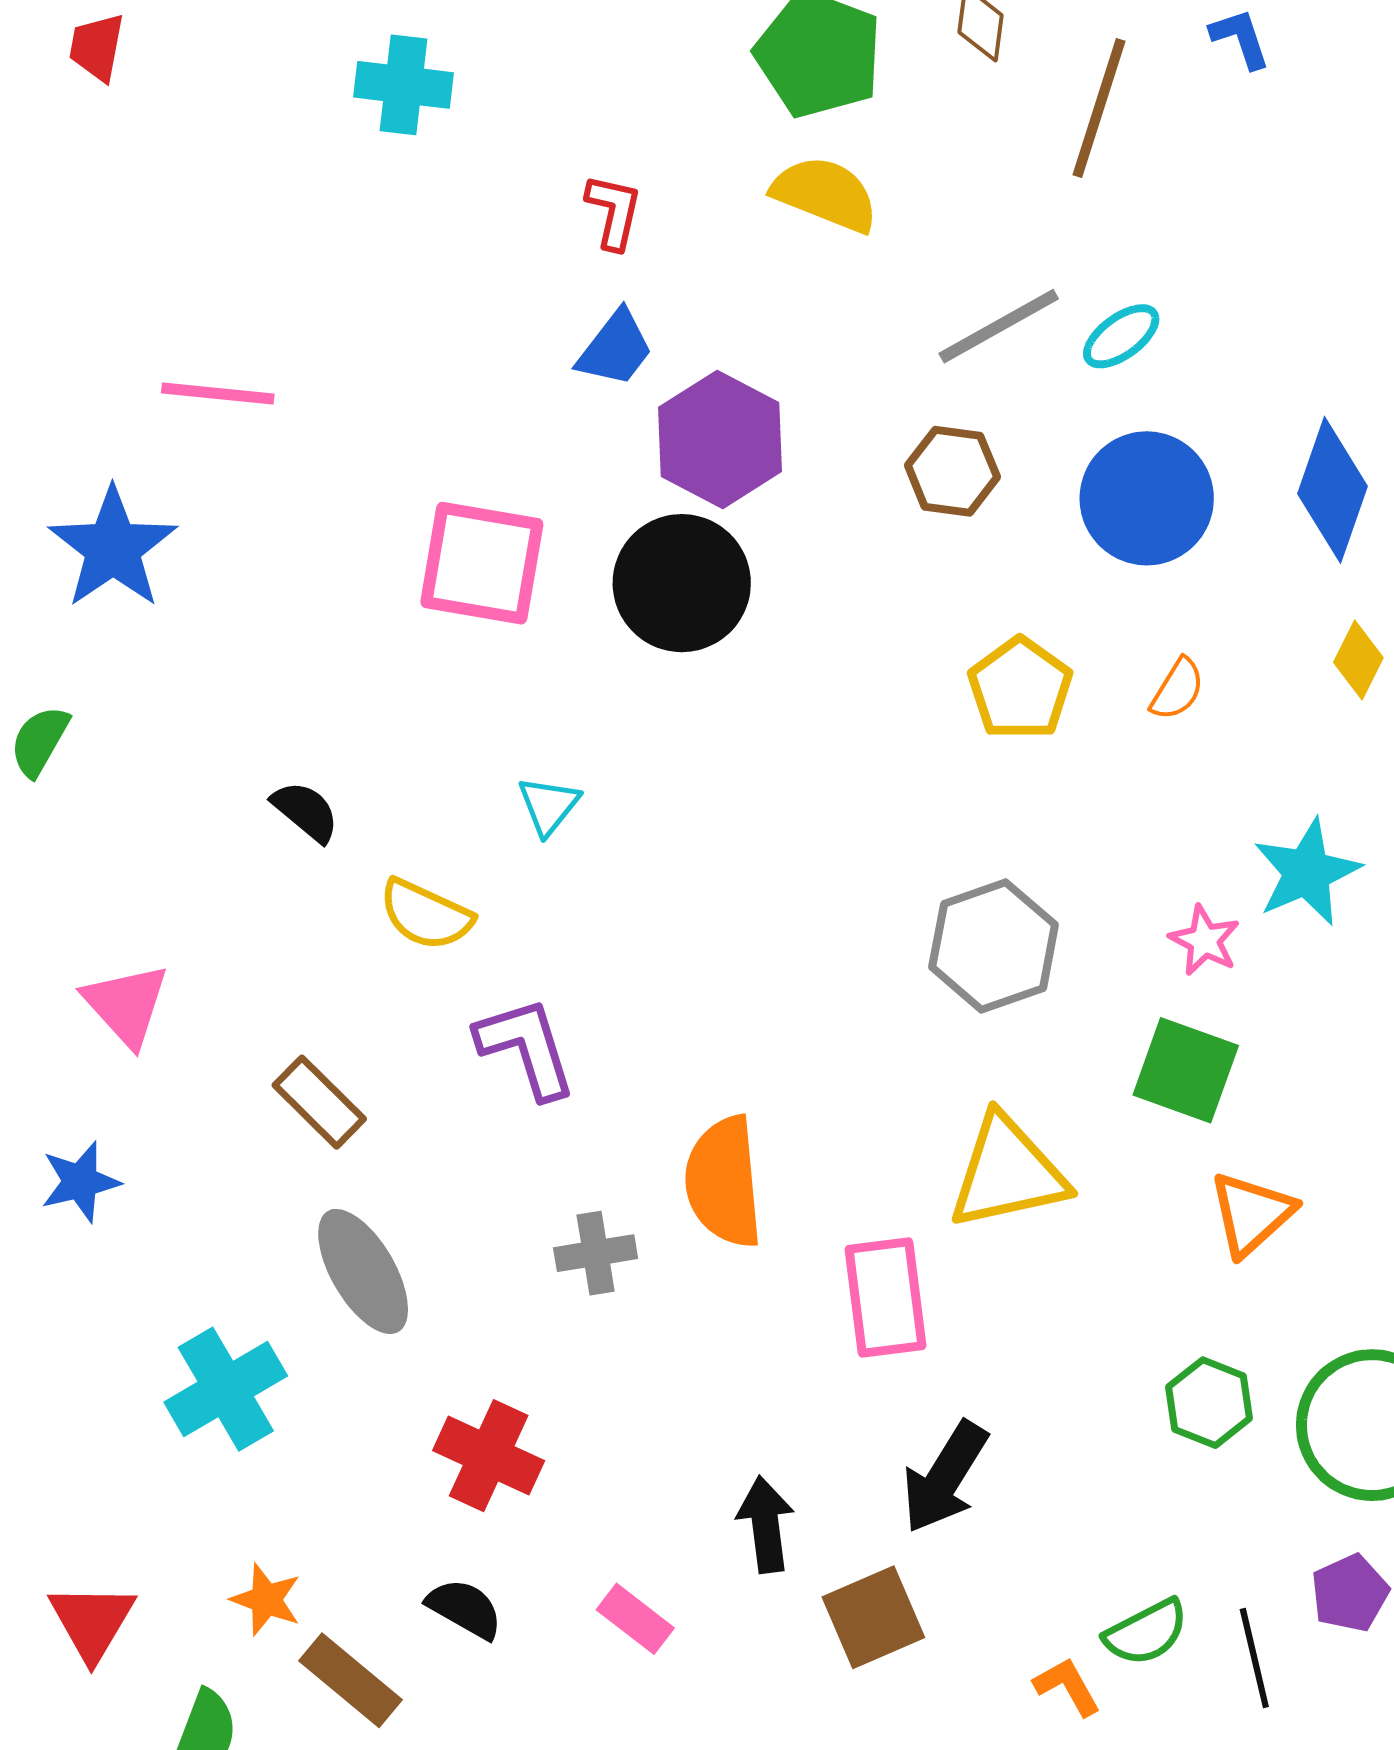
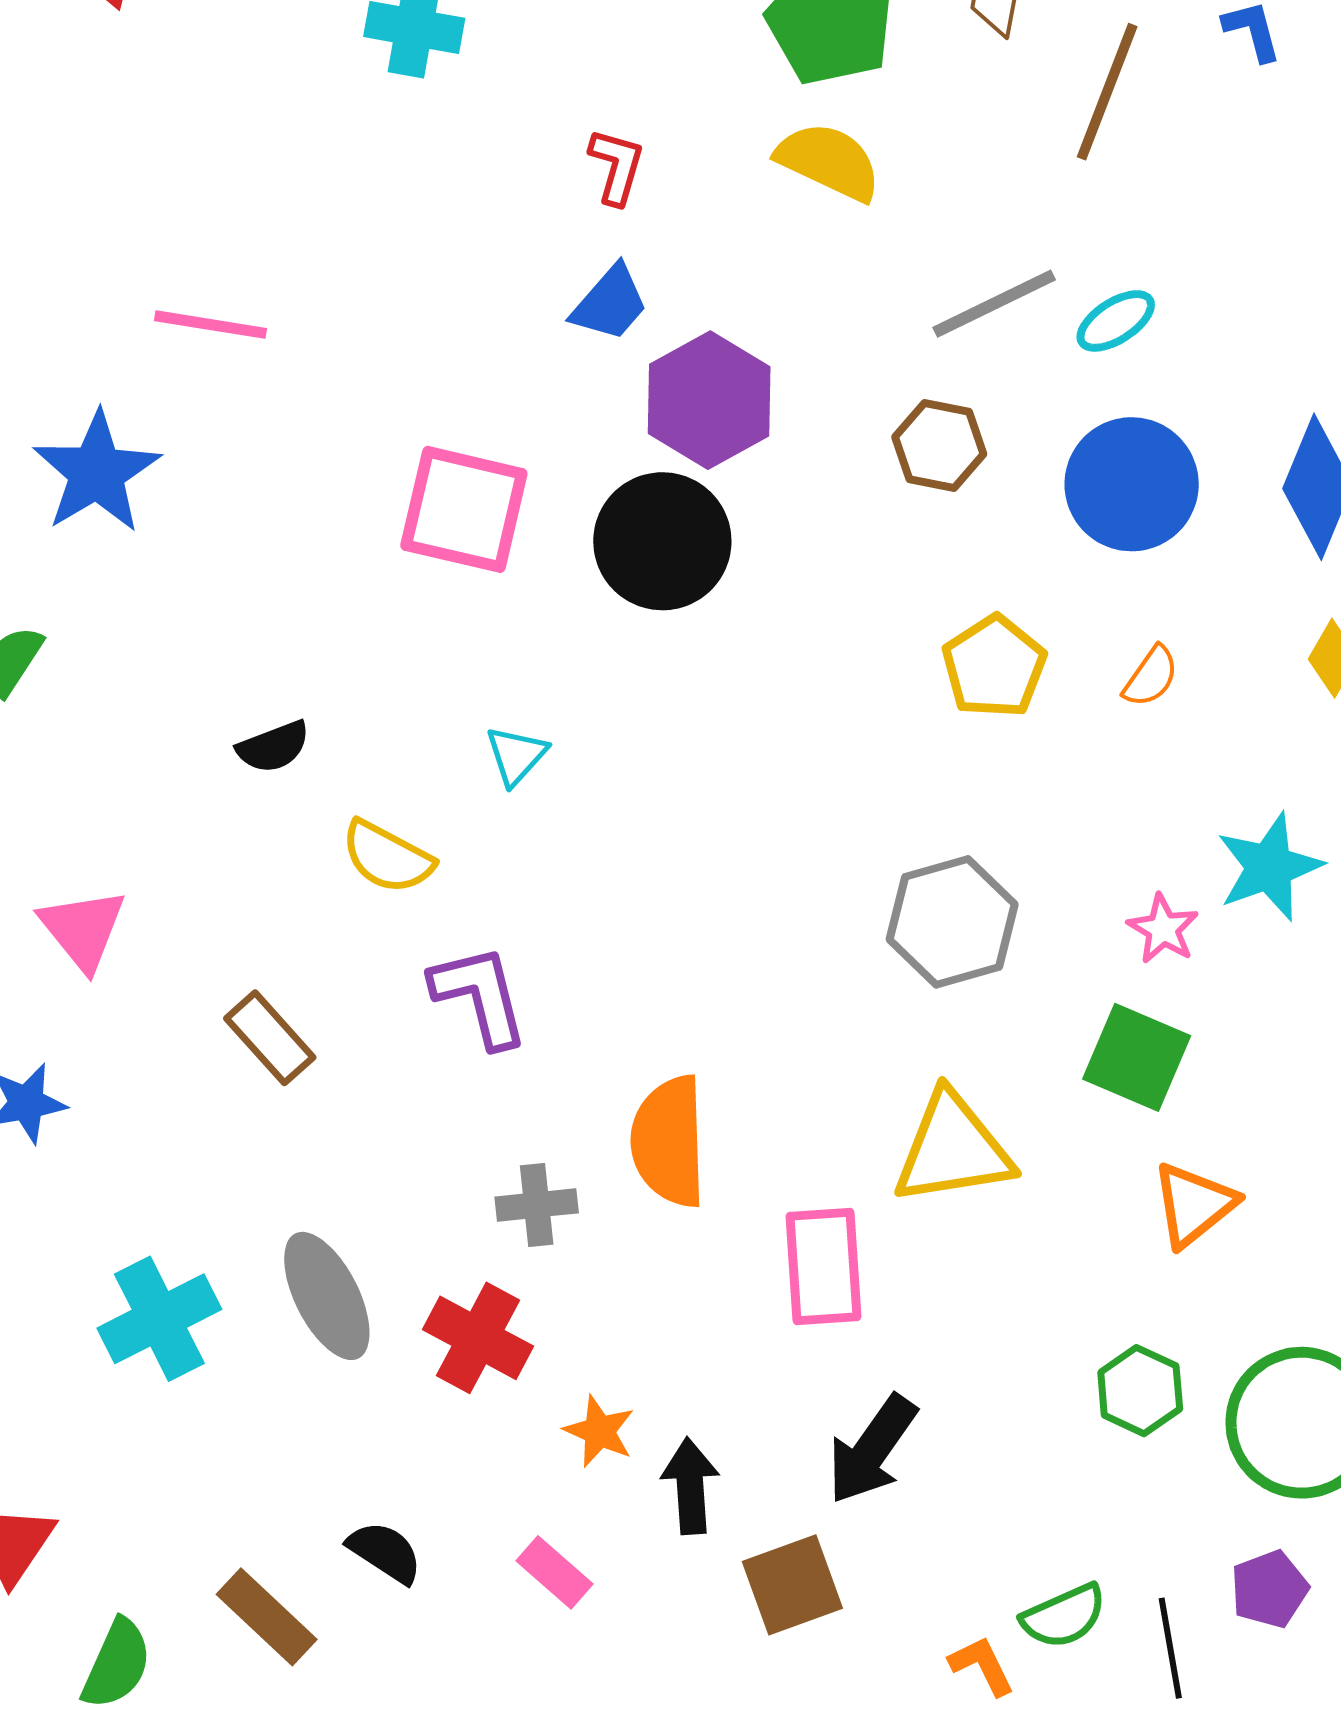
black semicircle: (306, 811) -> (273, 747), turned 116
gray ellipse: (363, 1271) -> (327, 1296), moved
red cross: (489, 1456) -> (478, 1338), moved
orange star: (266, 1600) -> (599, 1431), moved

